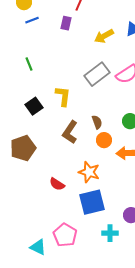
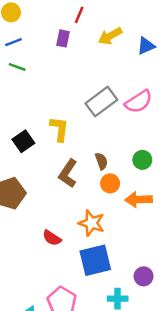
blue line: (32, 20) -> (13, 42), moved
yellow arrow: (104, 36) -> (110, 36), moved
green line: (29, 64) -> (17, 67), moved, turned -48

